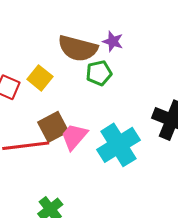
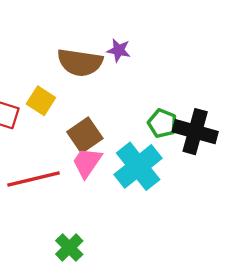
green pentagon: (99, 73) -> (162, 123), moved, turned -30
brown square: (53, 127) -> (85, 135), moved

